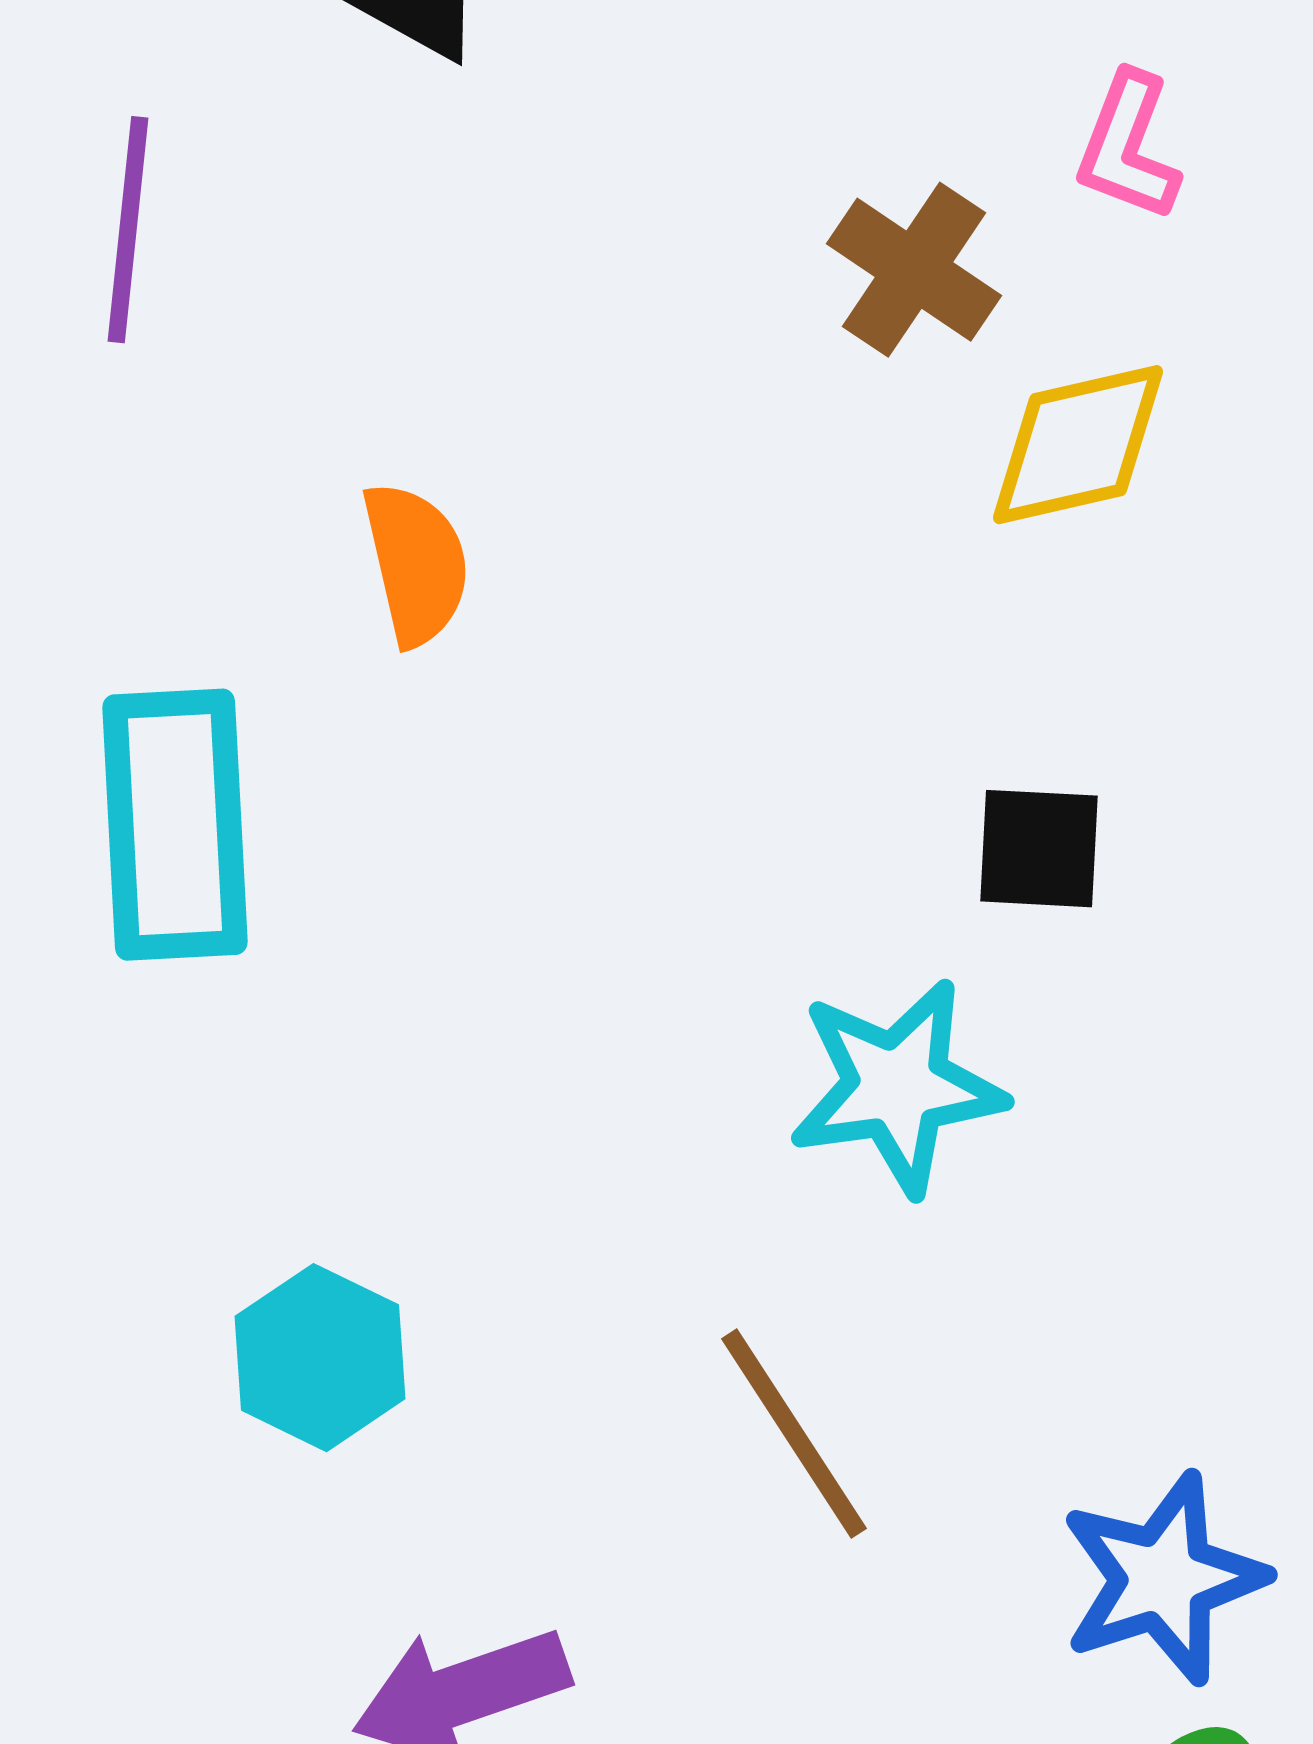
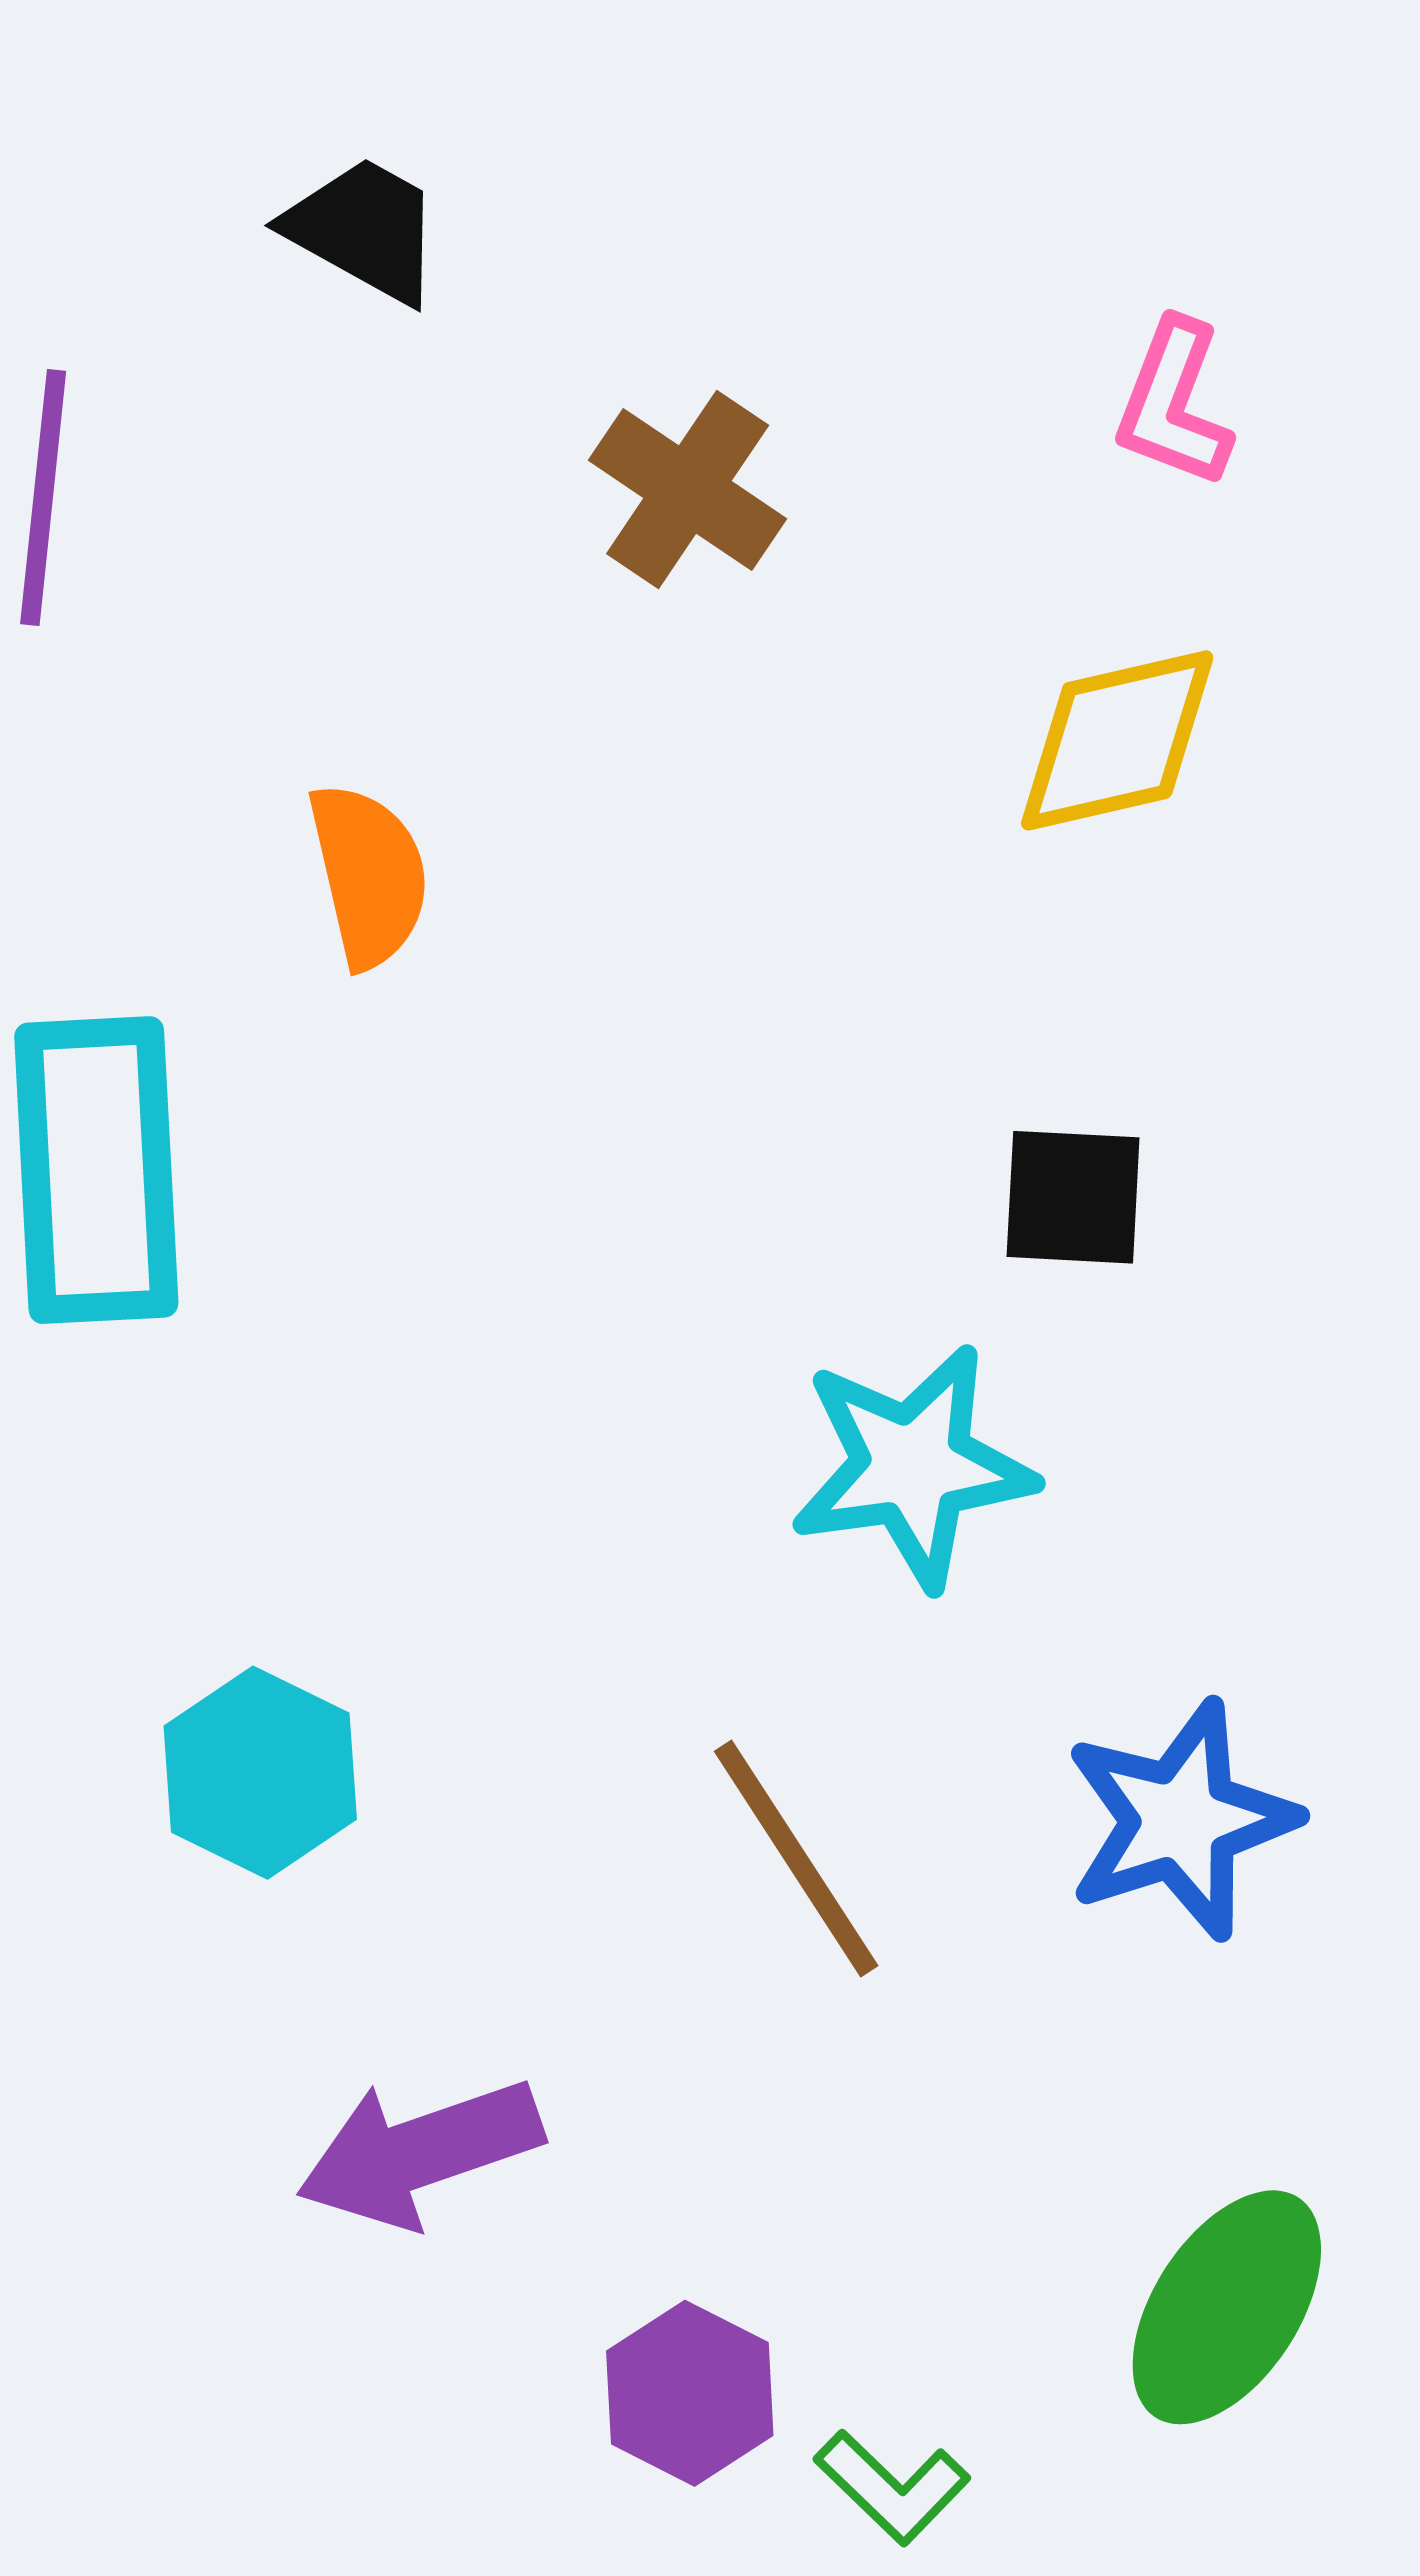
brown cross: (914, 270) -> (688, 490), moved
blue star: (1163, 1579) -> (1180, 1820), moved

